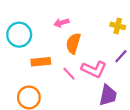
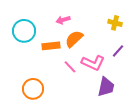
orange semicircle: (73, 43) -> (74, 39), turned 30
orange rectangle: (41, 62) -> (51, 46), moved

